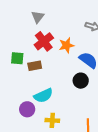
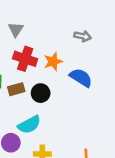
red cross: (44, 41) -> (25, 59), turned -30
black circle: (81, 81) -> (41, 93), moved

